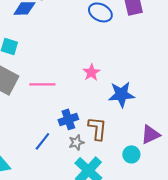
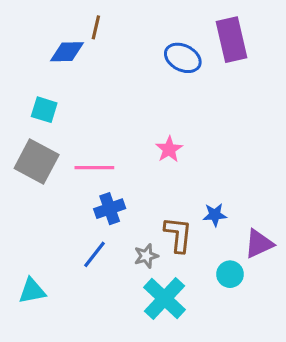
blue star: (121, 94) -> (215, 215), moved, size x0.6
blue cross: (68, 119) -> (110, 209), moved

